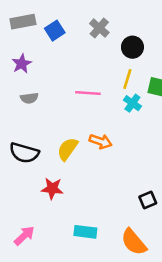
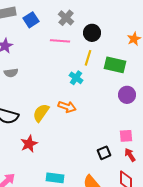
pink line: (88, 93) -> (60, 41), moved
cyan cross: (132, 103) -> (76, 78), moved
red star: (52, 189) -> (29, 144), turned -30

